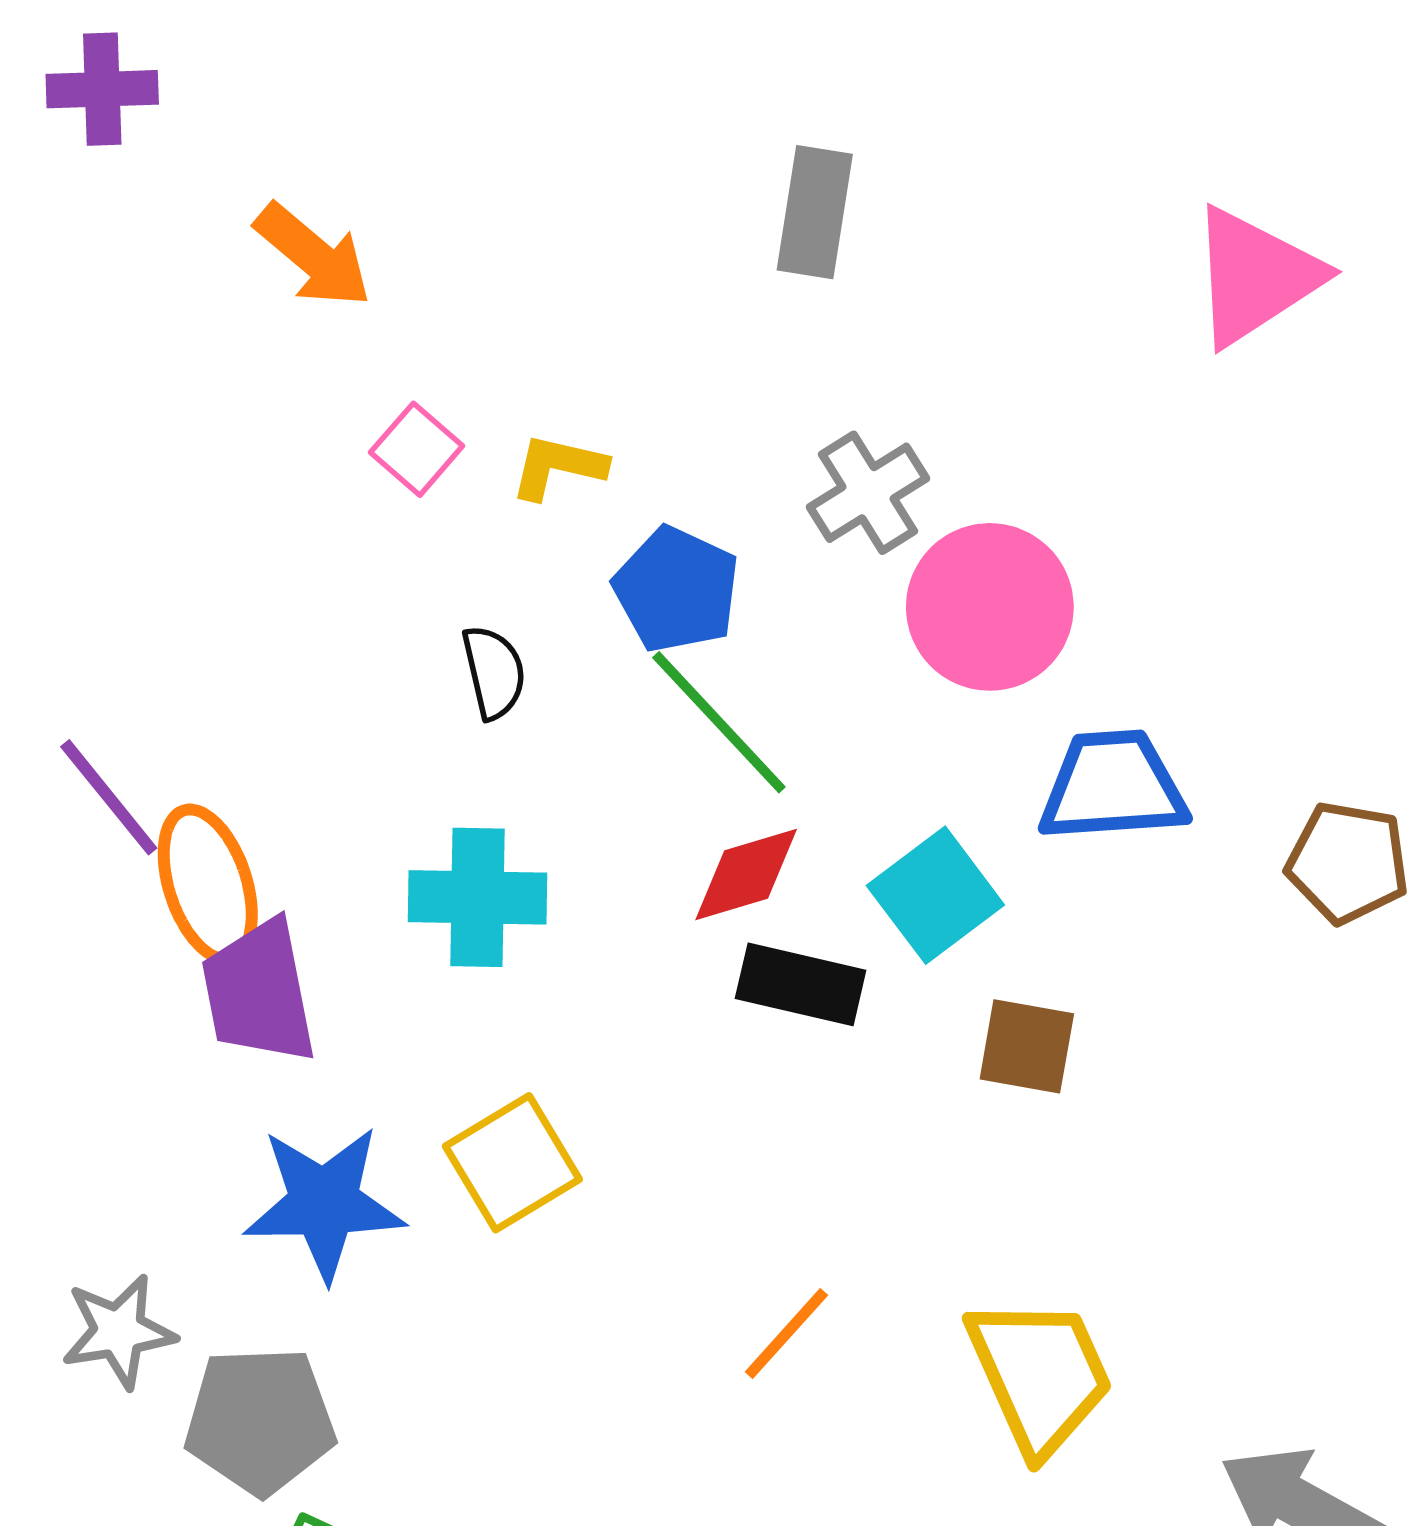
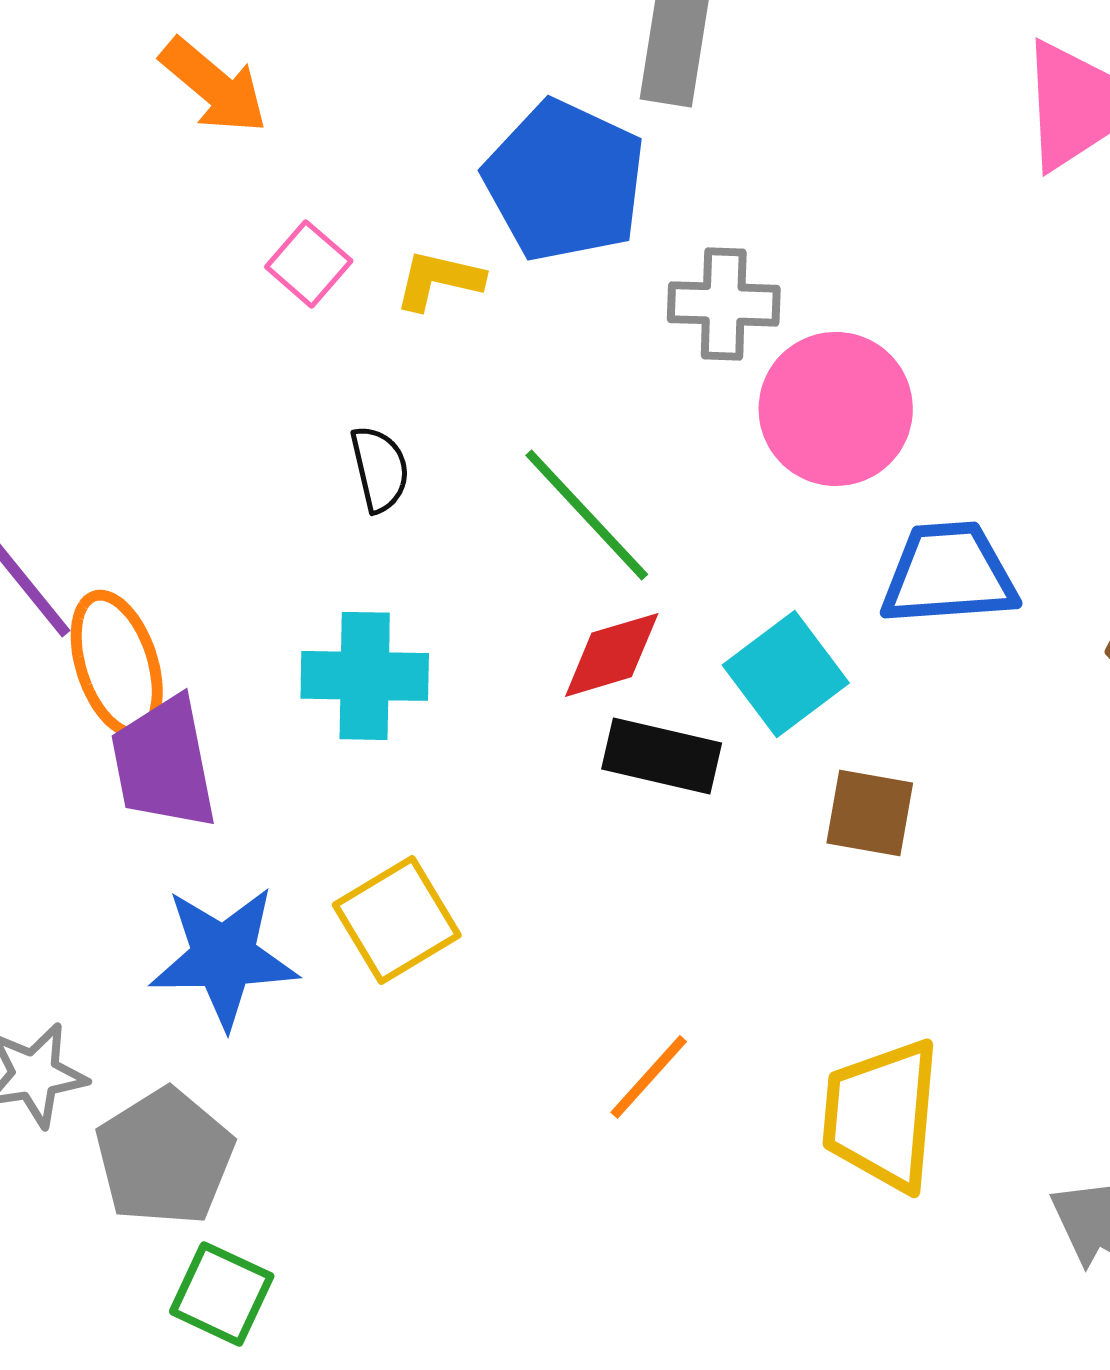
gray cross: (868, 493) -> (724, 304), turned 34
blue pentagon: (677, 590) -> (565, 181), moved, size x1.4
yellow trapezoid: (1040, 1375) -> (882, 1115), turned -151
gray pentagon: (260, 1421) -> (165, 1157), turned -30

